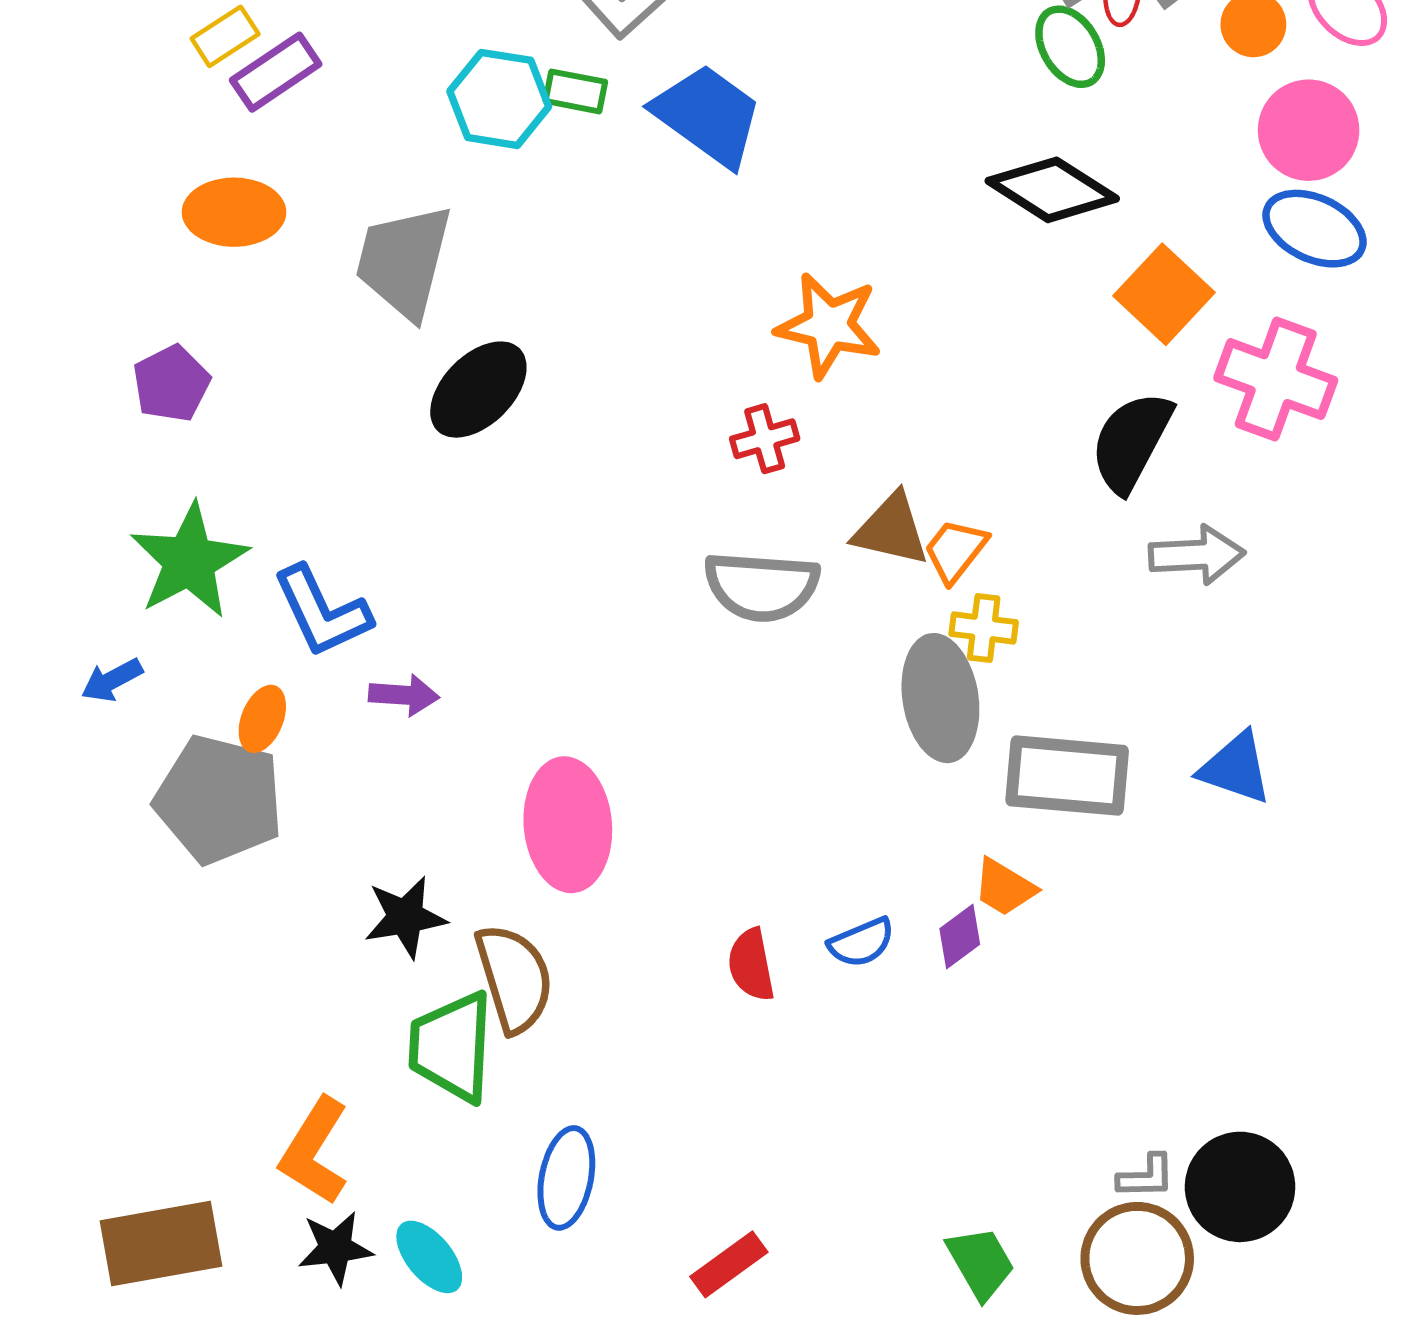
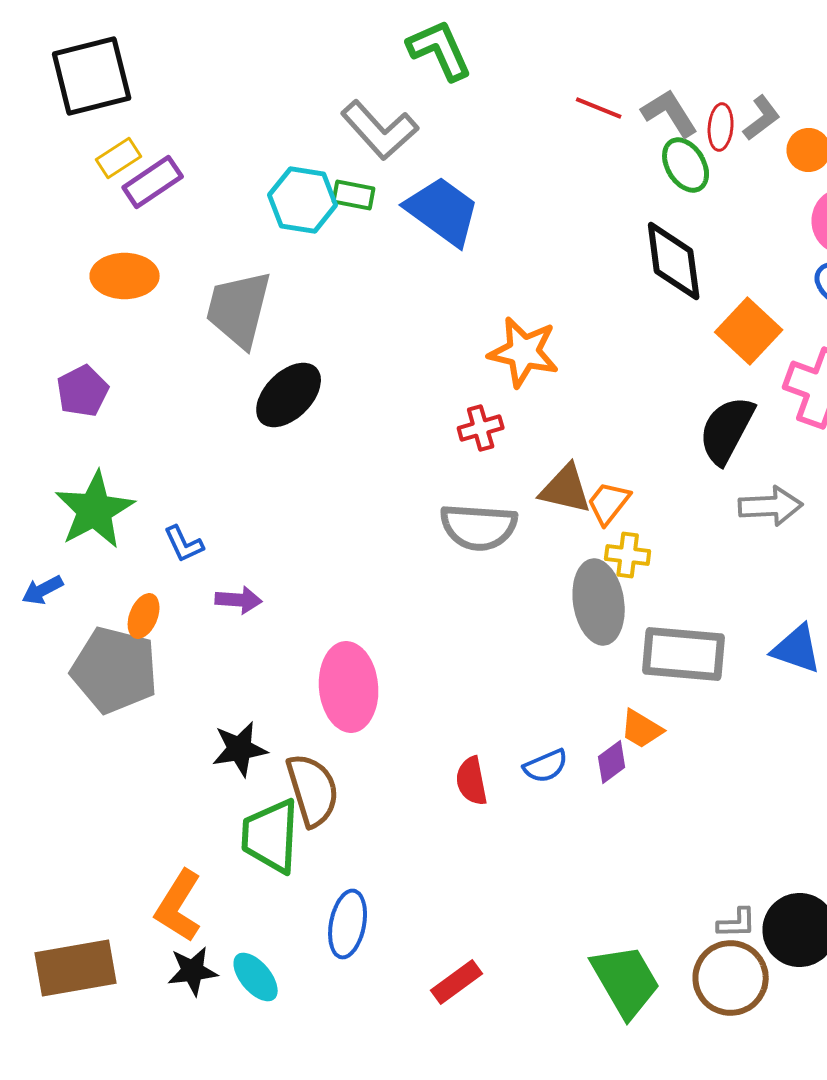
black diamond: (1052, 190) -> (674, 261), turned 50
blue L-shape: (322, 612) -> (184, 544), size x0.6
green trapezoid: (981, 1263) -> (626, 981), size x1.5

